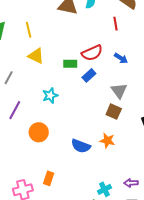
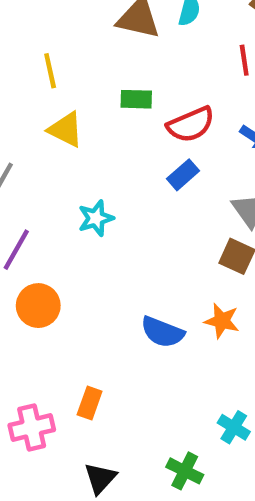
green rectangle: (70, 64) -> (136, 99), moved
orange circle: (39, 132) -> (38, 306), moved
cyan cross: (104, 189) -> (234, 427), moved, turned -32

